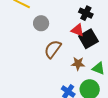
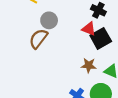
brown semicircle: (53, 49) -> (38, 39), moved

